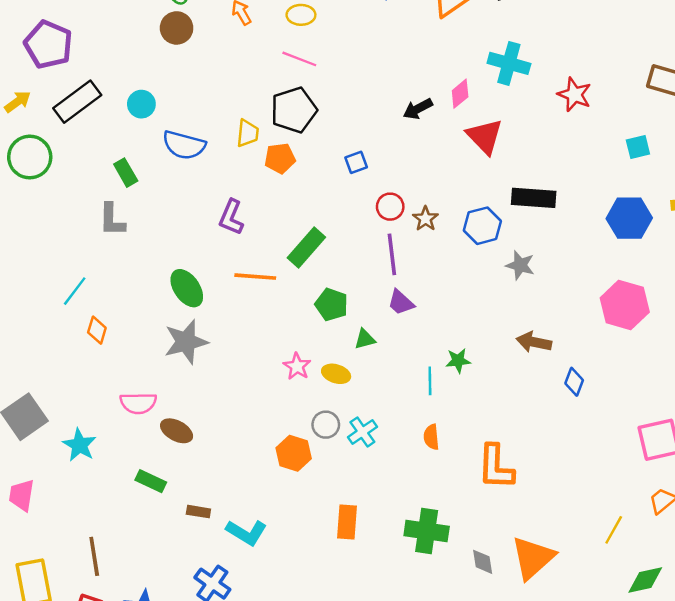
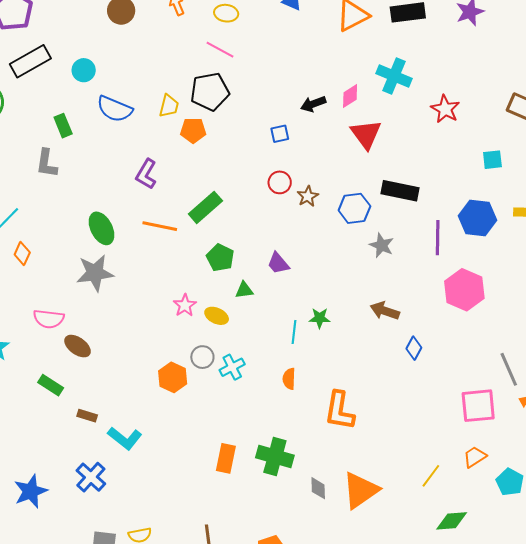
blue square: (356, 162) -> (280, 134), moved
purple line: (392, 254) -> (438, 238), moved
orange rectangle: (347, 522) -> (226, 458), moved

